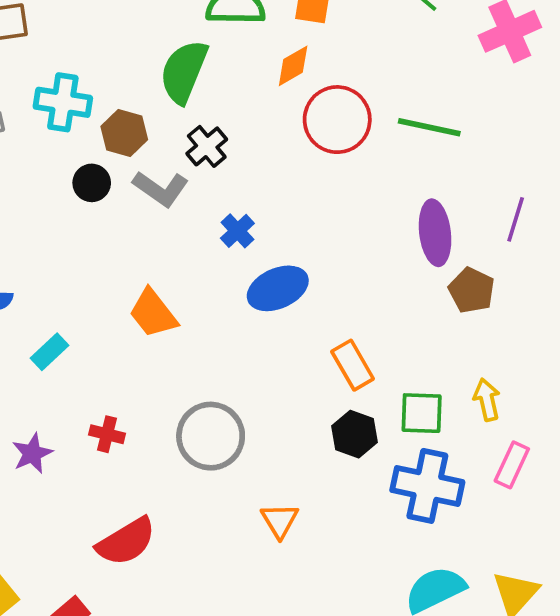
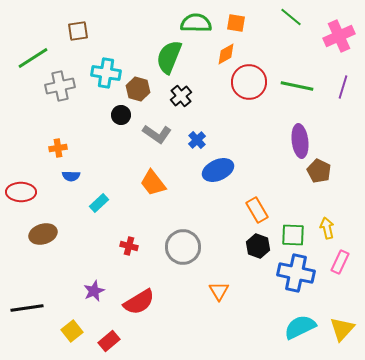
gray L-shape: (161, 189) -> (157, 134), moved
purple line: (516, 219) -> (343, 87), moved
purple star: (32, 453) -> (94, 291), moved

